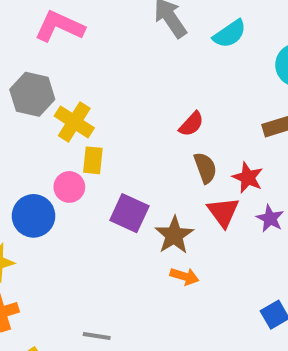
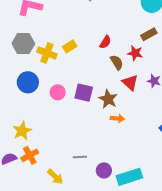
yellow rectangle: (93, 160) -> (70, 46), moved, turned 64
red star: (248, 178) -> (135, 53), moved
pink circle: (69, 187) -> (58, 92), moved
blue circle: (34, 216) -> (28, 82), moved

